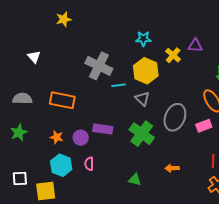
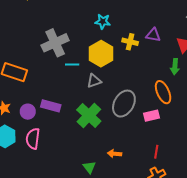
yellow cross: (173, 55) -> (130, 42), turned -35
gray cross: (99, 66) -> (55, 43), turned 32
gray triangle: (142, 99) -> (94, 81), turned 49
pink semicircle: (89, 164) -> (33, 139), size x1.5
green triangle: (135, 180) -> (89, 167), moved, turned 32

